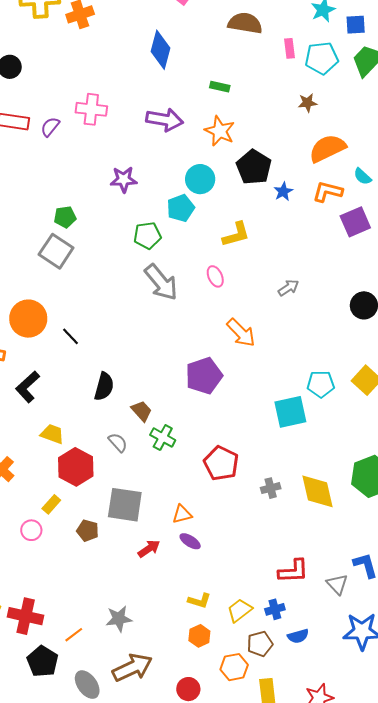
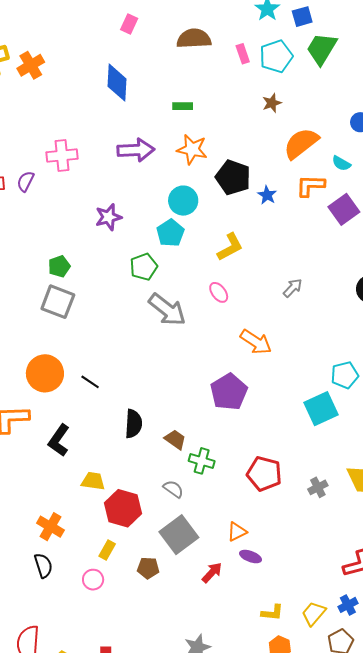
gray semicircle: (118, 442) -> (173, 489), moved
gray square: (125, 505) -> (179, 535), turned -33

